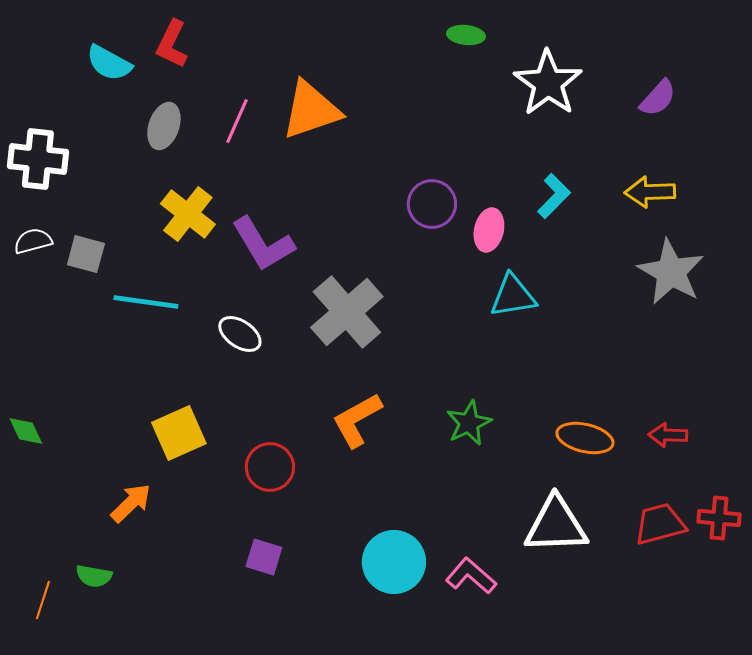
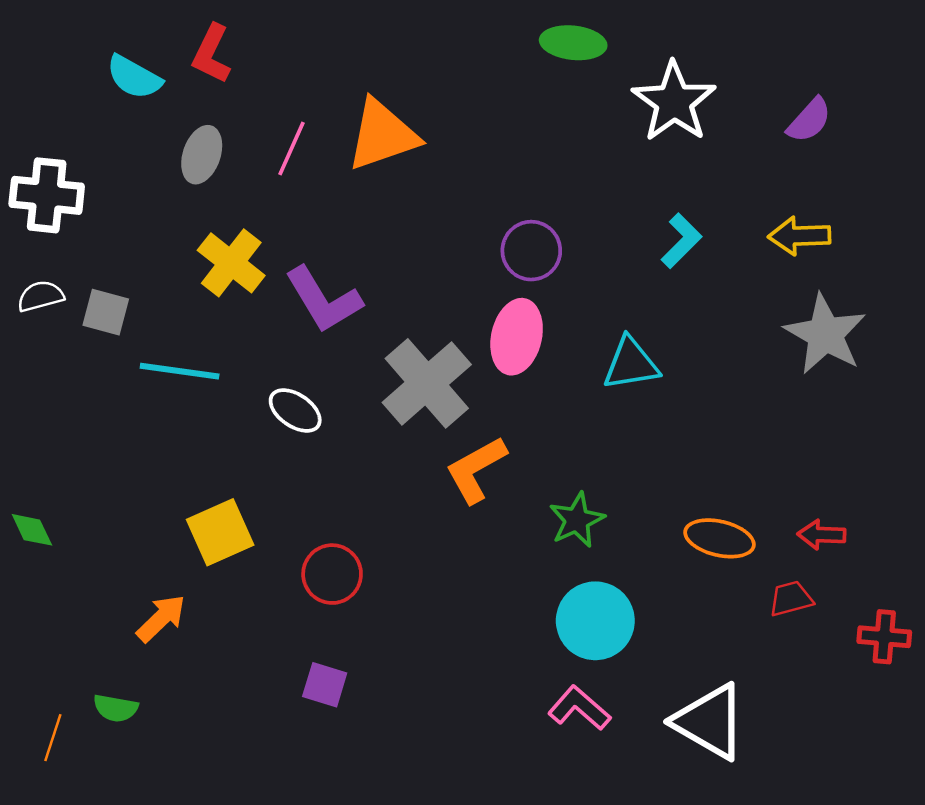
green ellipse: (466, 35) -> (573, 43), size x1.4
pink ellipse: (489, 230) -> (517, 337), moved, size x1.4
orange L-shape: (357, 420) -> (476, 470), moved
red trapezoid: (660, 524) -> (791, 599), moved, size x0.7
white triangle: (556, 525) -> (710, 722), moved, turned 32
cyan circle: (394, 562) -> (595, 621), moved

